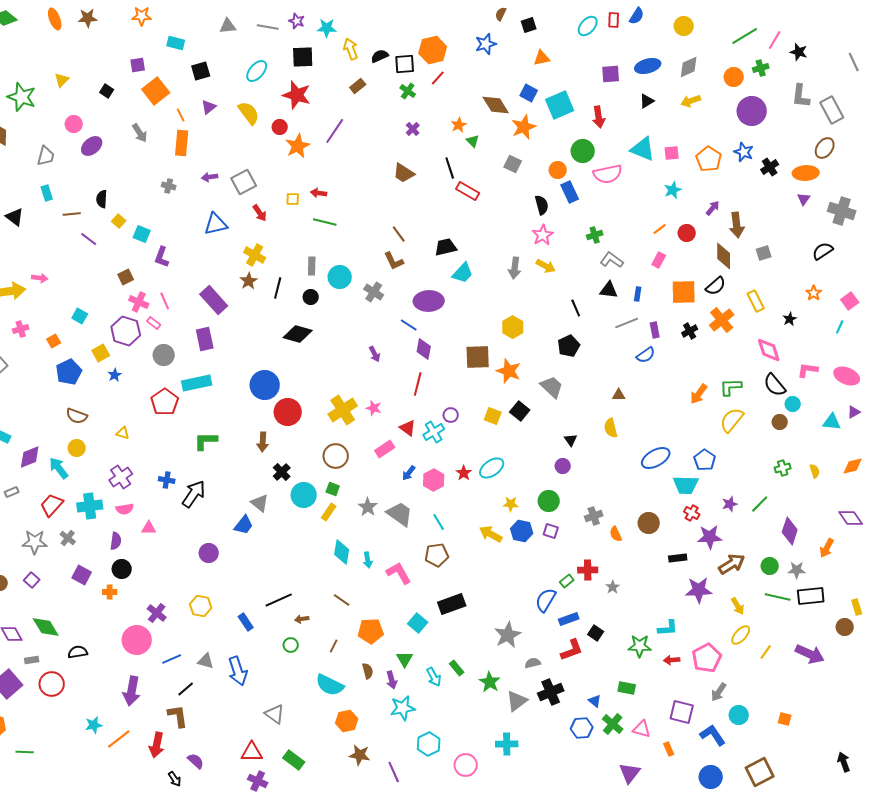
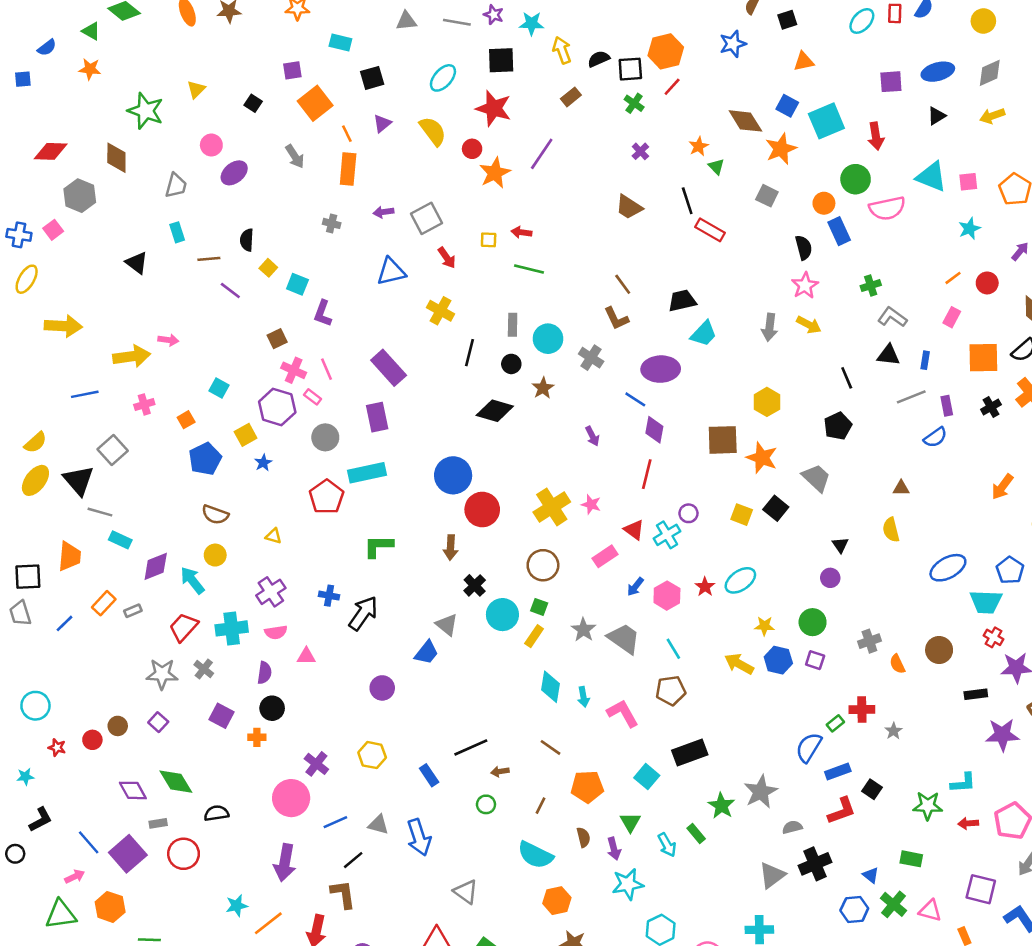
brown star: (249, 281) -> (543, 388), moved
green star: (490, 682) -> (721, 806), moved

